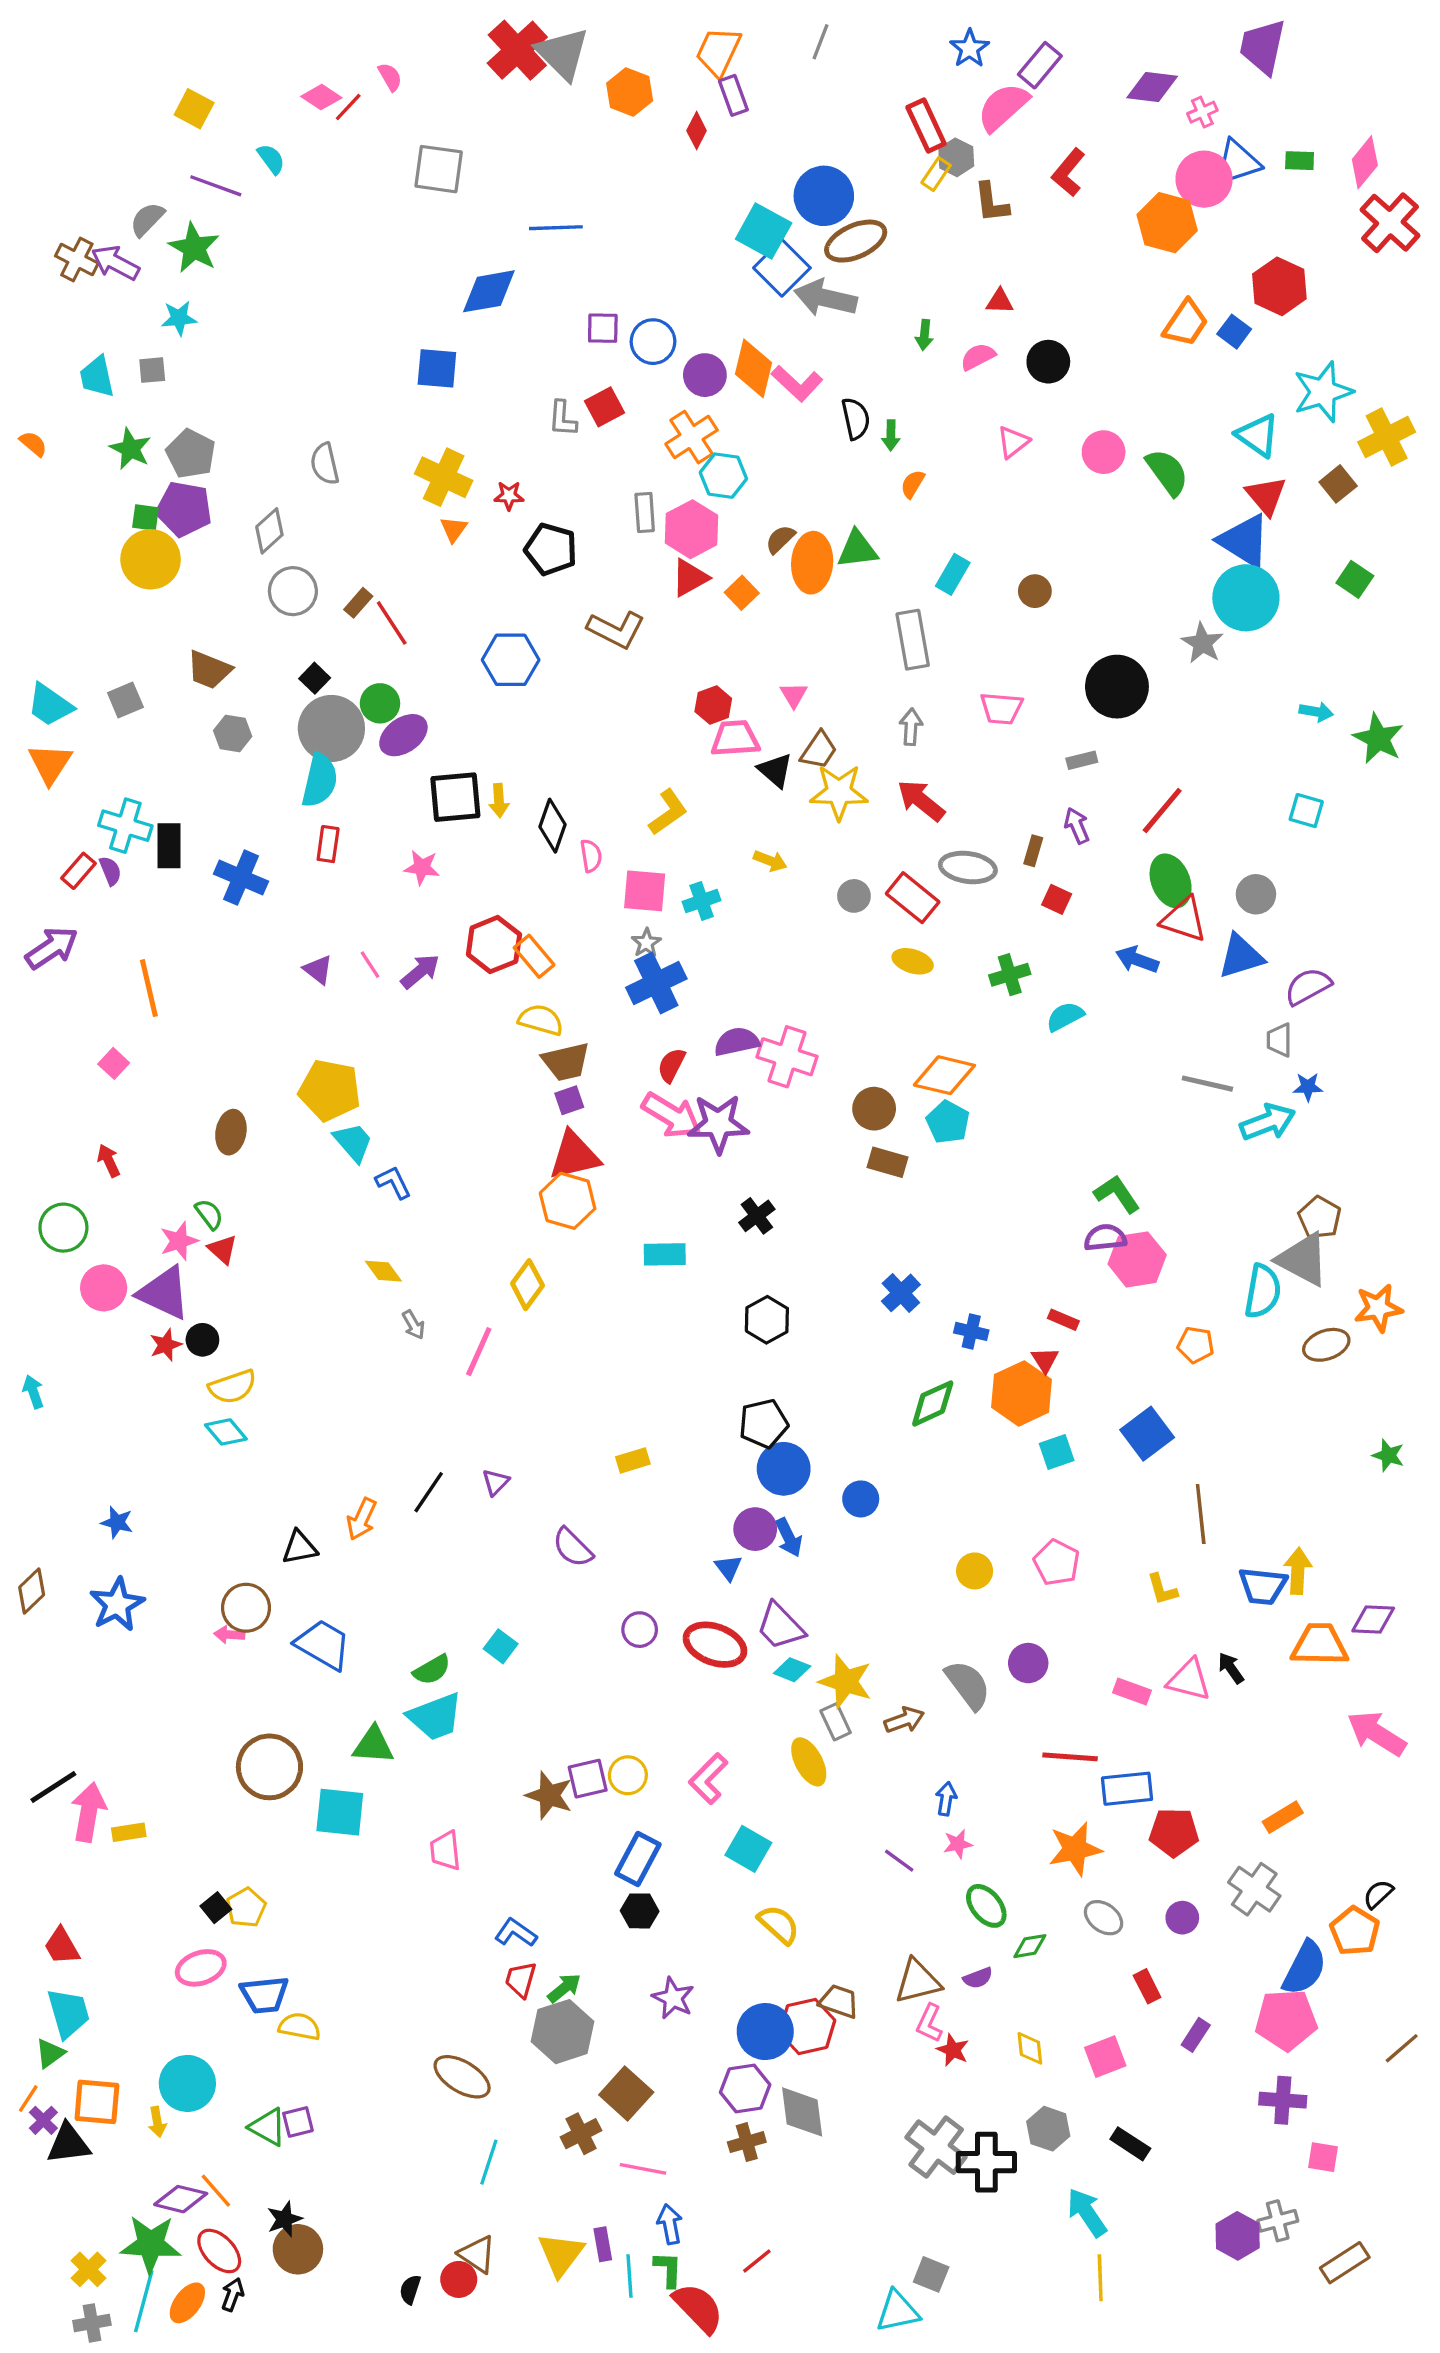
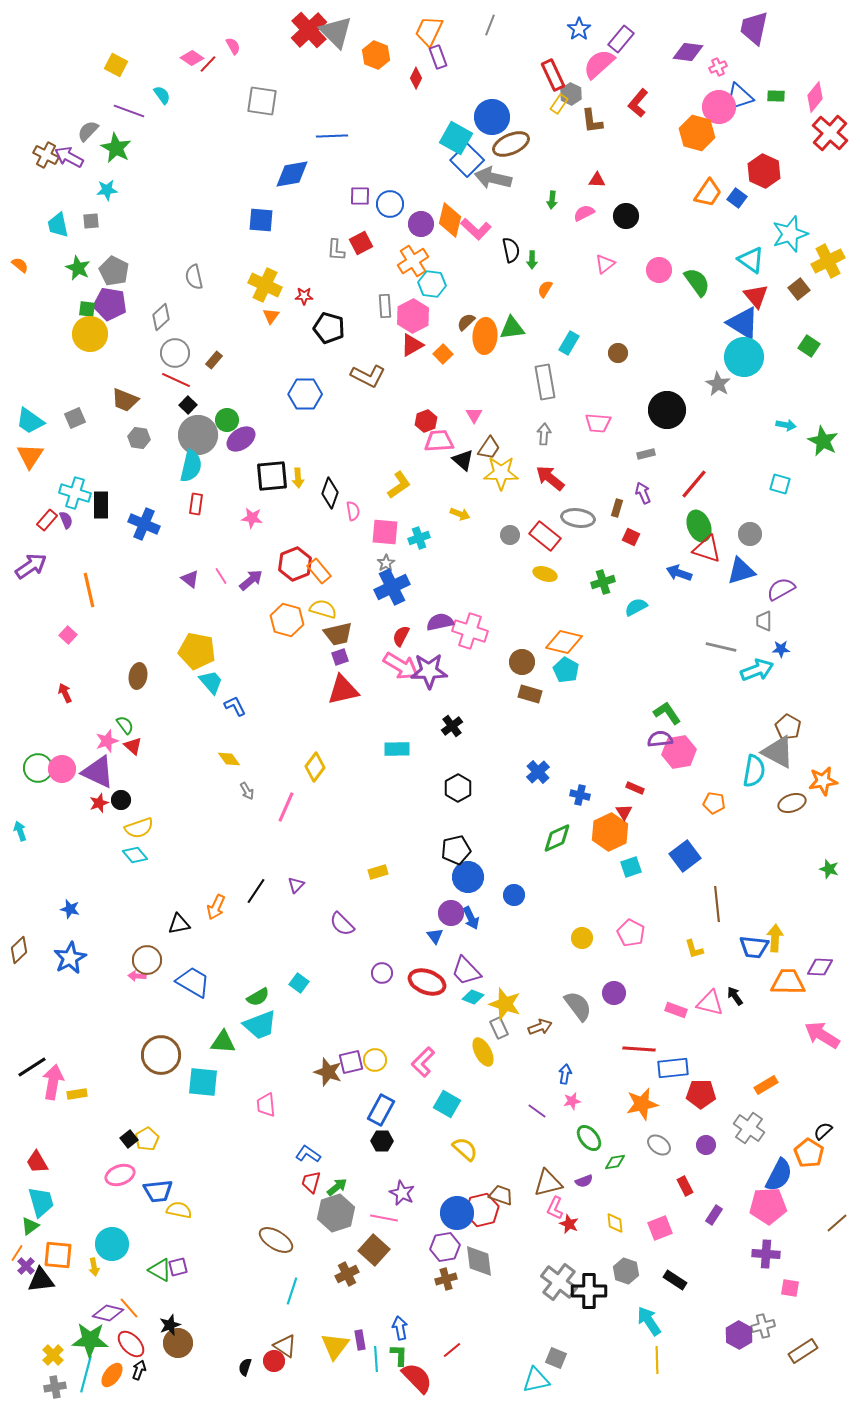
red line: (392, 623) -> (176, 380), moved, turned -32
orange hexagon: (568, 1201) -> (287, 620), moved
green circle: (63, 1228) -> (38, 768), moved
pink line: (643, 2169) -> (384, 1218), moved

